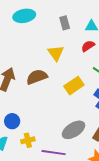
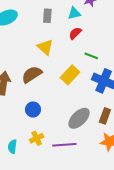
gray rectangle: (65, 23) -> (47, 16), turned 32
blue circle: (12, 121) -> (33, 109), moved

